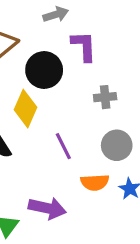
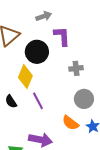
purple line: (63, 146) -> (38, 101), moved
orange semicircle: (95, 182) -> (70, 123), turned 42

